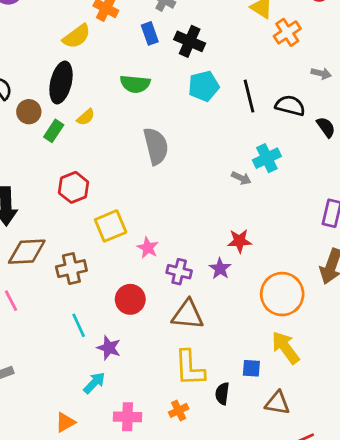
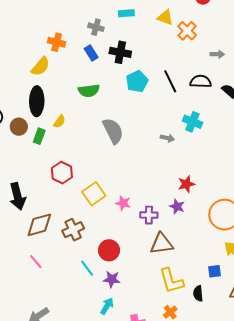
cyan cross: (267, 158) -> (193, 122), turned -30
gray arrow: (241, 178) -> (167, 138), moved
red circle: (130, 299) -> (109, 250), moved

